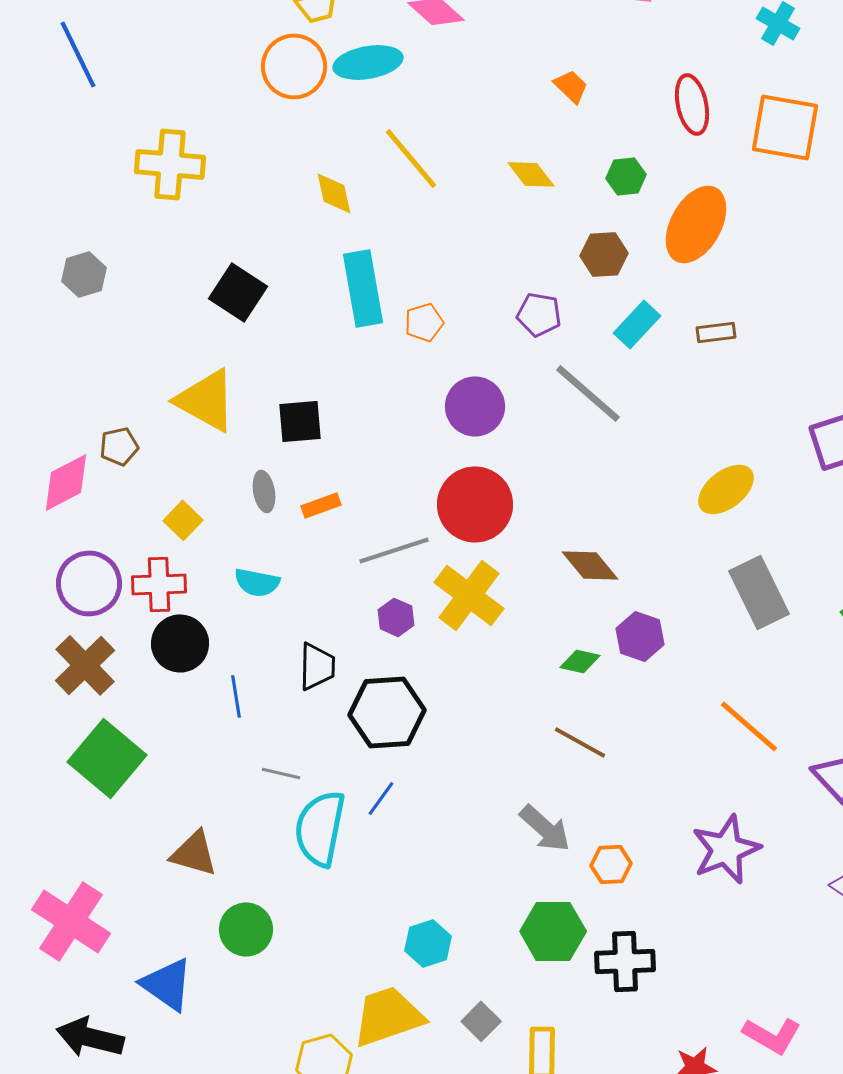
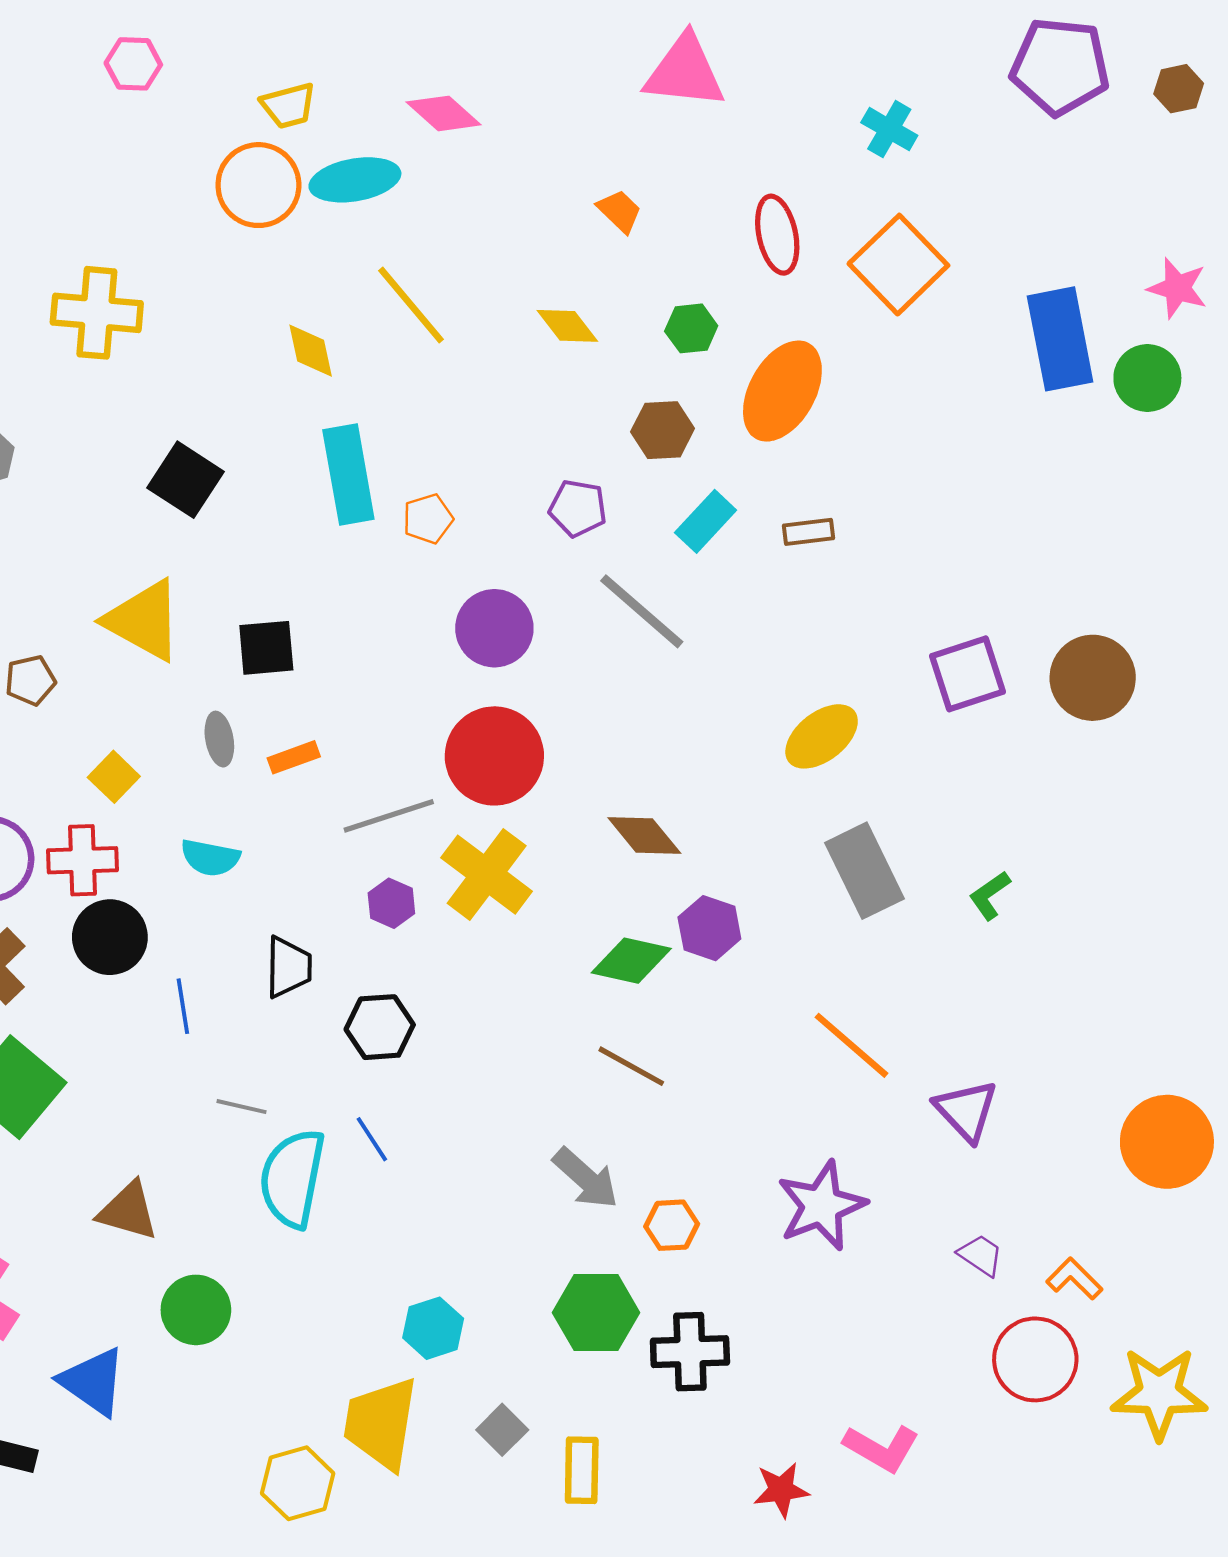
orange square: (785, 127) -> (898, 265), turned 36
green diamond: (580, 661) -> (631, 961), size x1.5
black hexagon: (387, 712) -> (380, 1027), size x0.7
blue line: (381, 798) -> (372, 1139), turned -69
yellow trapezoid: (388, 1016) -> (381, 1423), turned -62

